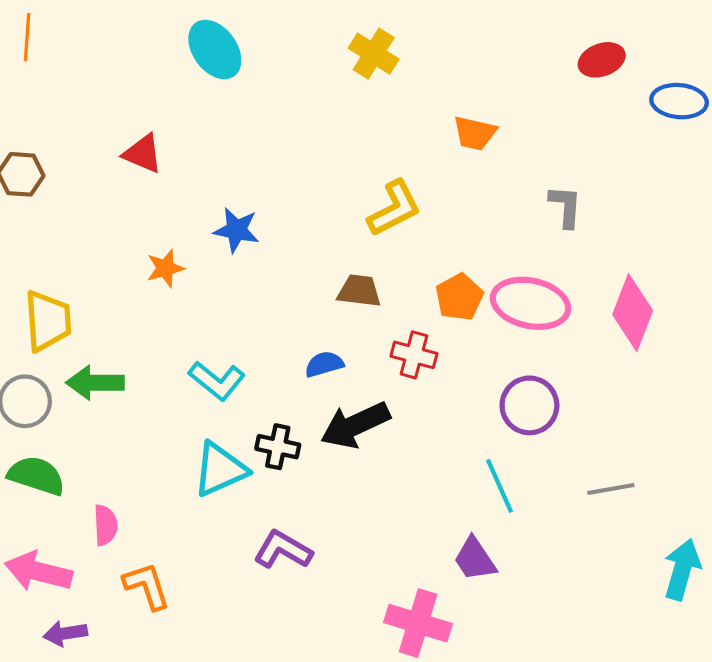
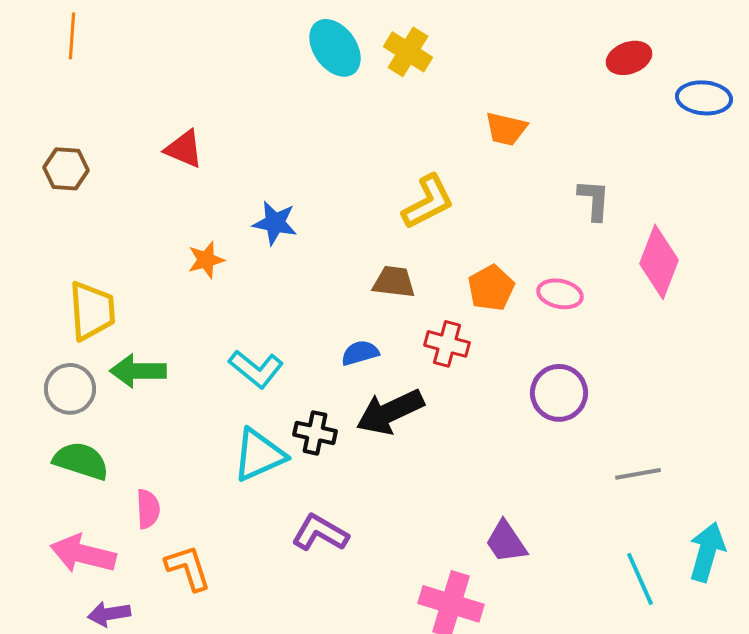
cyan ellipse: (215, 50) -> (335, 48), moved
pink ellipse: (530, 303) -> (560, 294), size x0.6
pink diamond: (633, 313) -> (659, 262), moved
cyan line: (500, 486) -> (640, 579), moved

